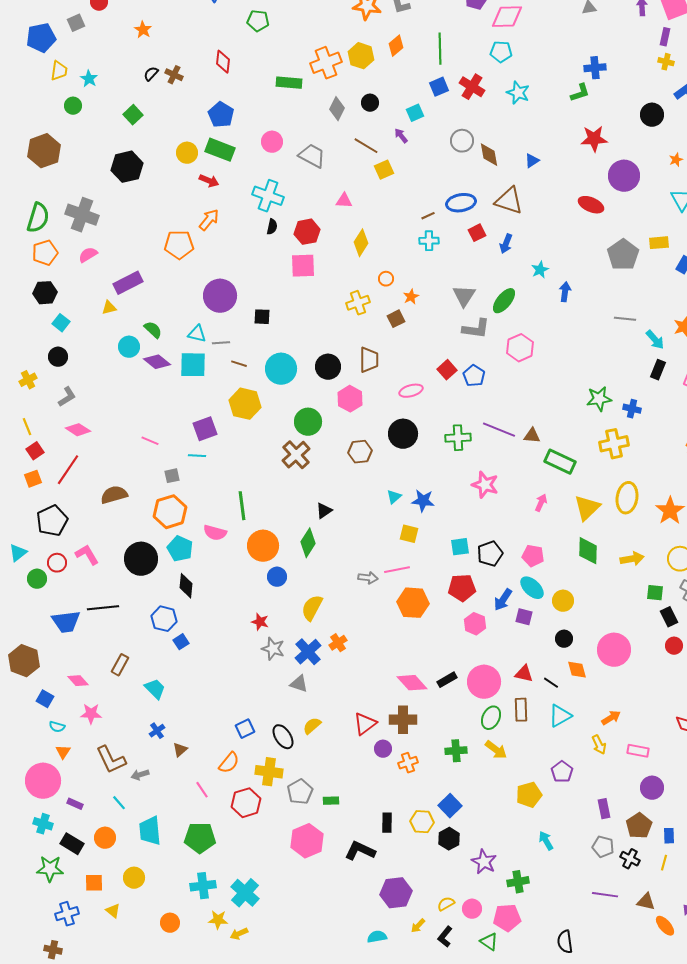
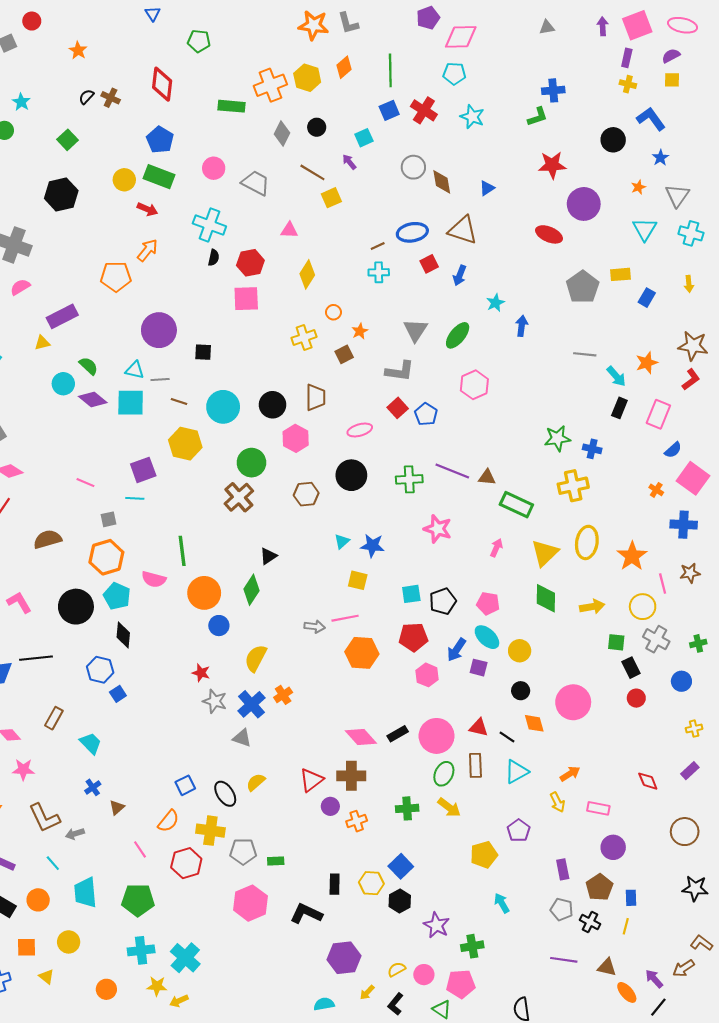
red diamond: (223, 62) -> (162, 84), size x1.4
gray L-shape: (476, 329) -> (400, 371), moved
gray pentagon: (300, 792) -> (243, 852), turned 30

